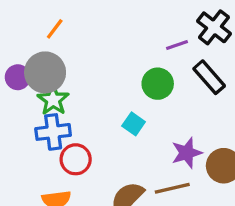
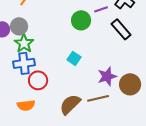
gray circle: (45, 72) -> (19, 26), size x0.7
green circle: (158, 84) -> (81, 20), moved

